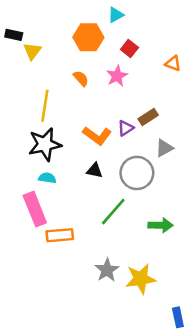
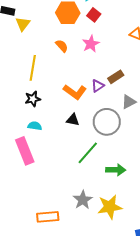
red square: (129, 49) -> (94, 15), moved
black star: (45, 144) -> (33, 99), size x0.6
green arrow: (161, 225) -> (116, 170), moved
orange rectangle: (60, 235) -> (48, 217), moved

